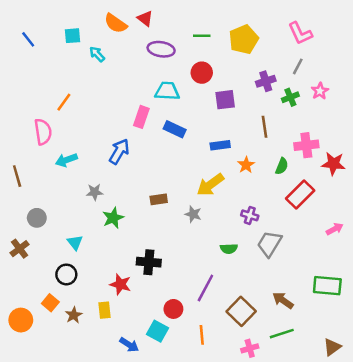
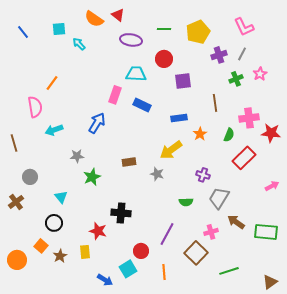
purple cross: (266, 81) -> (219, 55), moved
brown arrow: (283, 300) -> (236, 222), moved
cyan square: (157, 331) -> (128, 269), turned 30
pink cross: (250, 348) -> (211, 232), moved

